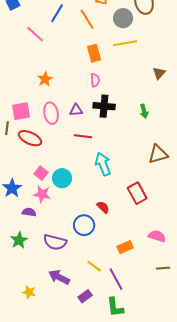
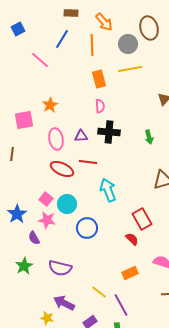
orange line: (87, 19) -> (92, 45), turned 30
pink square: (21, 111) -> (24, 120), moved
red ellipse: (30, 138) -> (62, 169), moved
red semicircle: (103, 207) -> (132, 239), moved
purple semicircle: (29, 212) -> (34, 238), turned -128
blue circle: (84, 225) -> (87, 228), moved
yellow star: (29, 292) -> (47, 318), moved

